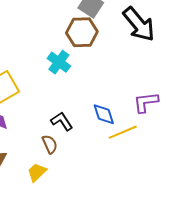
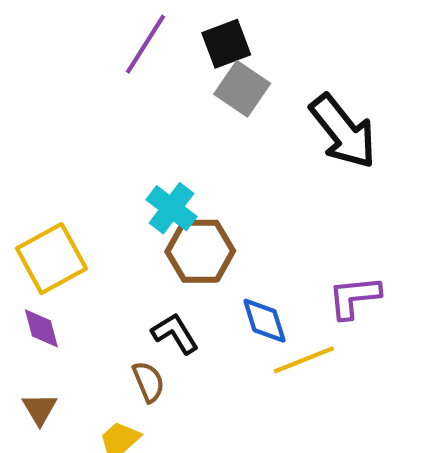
brown hexagon: (82, 32) -> (200, 251), moved

